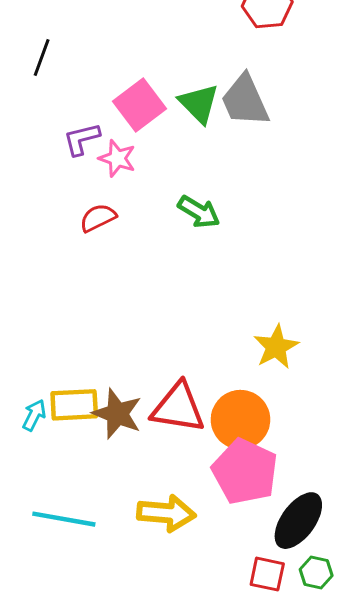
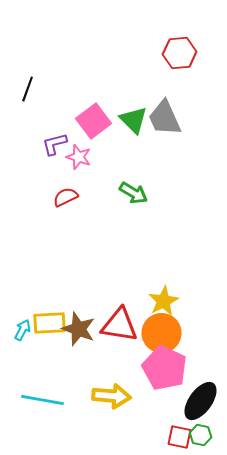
yellow star: (276, 347) -> (164, 301), moved
green hexagon: (316, 573) -> (201, 435), moved

